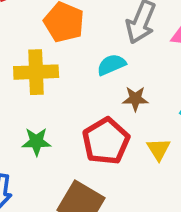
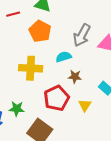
yellow cross: (36, 72) -> (31, 68), moved
green star: (36, 142) -> (17, 109), moved

